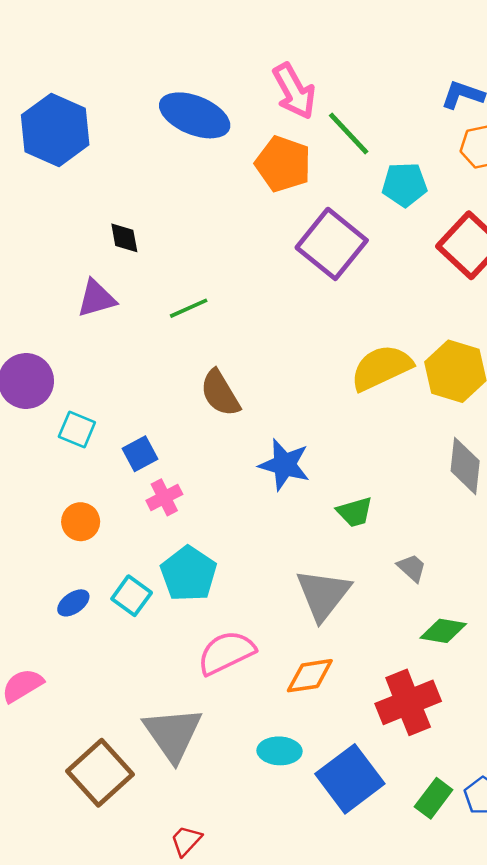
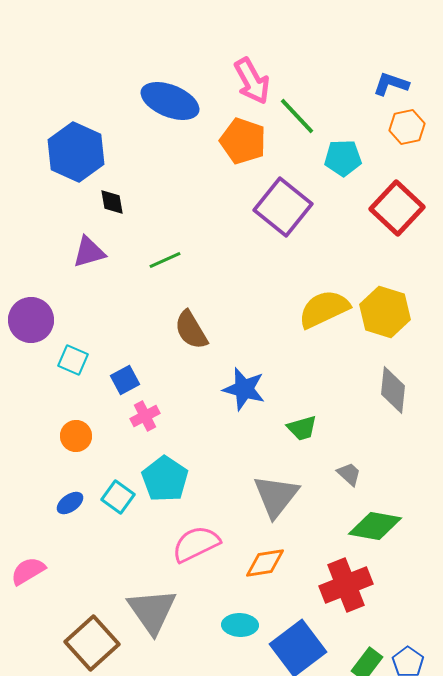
blue hexagon: (55, 130) -> (76, 152), moved
green diamond: (443, 631) -> (375, 526), size x1.4

